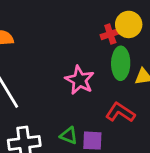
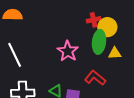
yellow circle: (129, 24) -> (107, 27), moved

